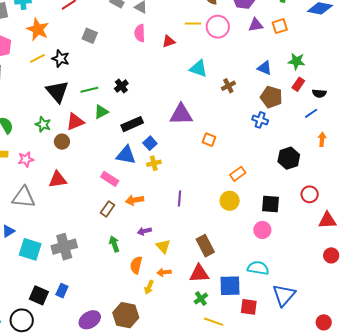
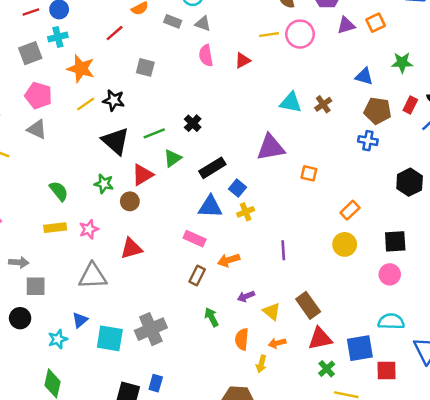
cyan triangle: (198, 69) -> (291, 102), moved
red rectangle: (298, 84) -> (410, 105), moved
brown rectangle: (205, 246) -> (308, 305), moved

